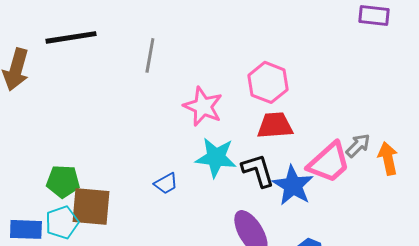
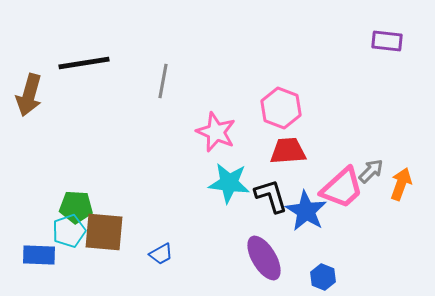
orange arrow: (388, 158) -> (401, 184), turned 32
blue trapezoid: (166, 183) -> (161, 254), moved
cyan pentagon: (62, 222) -> (69, 231), moved

